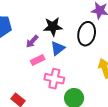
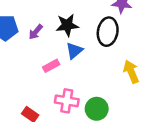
purple arrow: (32, 41) -> (36, 32), moved
pink cross: (54, 79) -> (67, 101), moved

